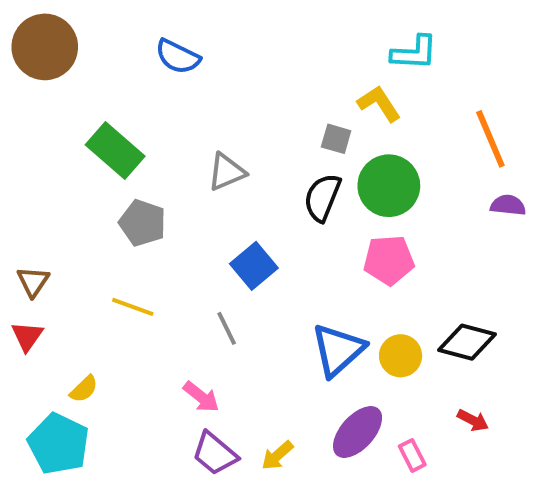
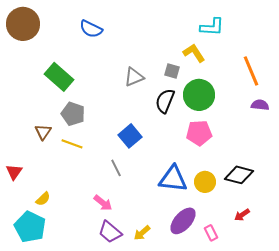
gray triangle: (227, 172) -> (134, 77), moved
brown triangle: (33, 281) -> (43, 132), moved
yellow line: (133, 307) -> (72, 144), moved
blue triangle: (338, 350) -> (173, 179), turned 48
red arrow: (473, 420) -> (242, 215), turned 119

